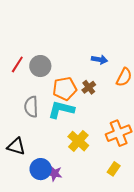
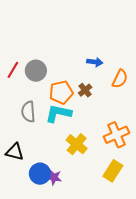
yellow rectangle: (114, 169) -> (113, 171), size x1.5

